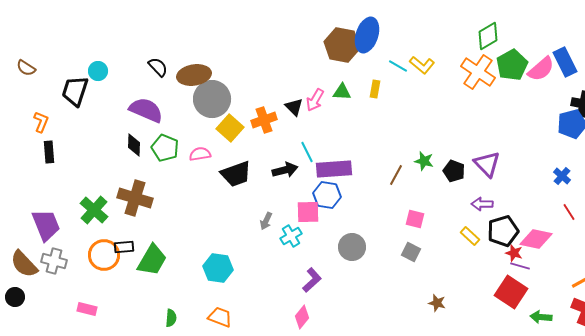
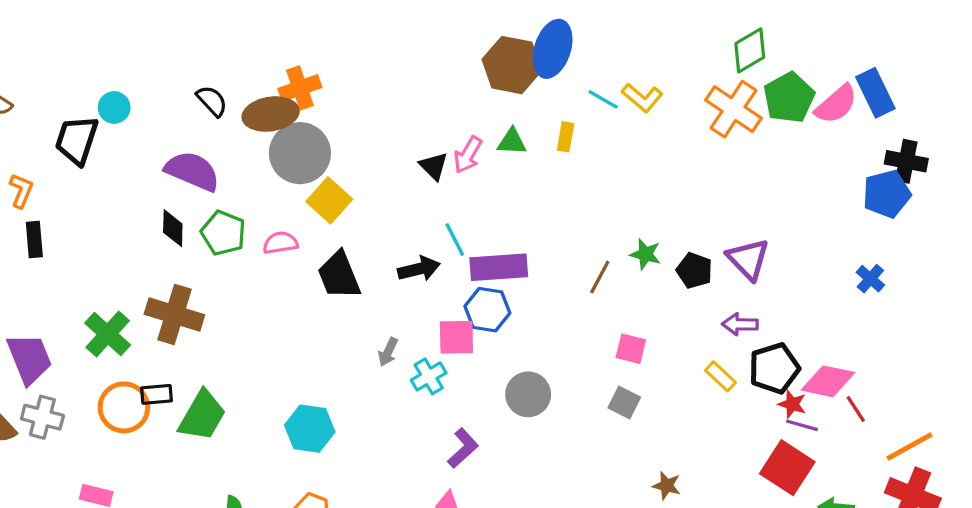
orange cross: (264, 120) -> (300, 88), moved
black trapezoid: (236, 174) -> (339, 275), turned 88
red line: (569, 212) -> (856, 409), moved

